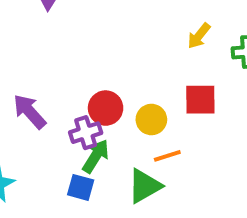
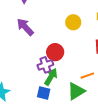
purple arrow: (29, 111) -> (25, 27), moved
yellow circle: (151, 120) -> (73, 22), moved

